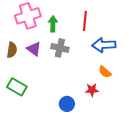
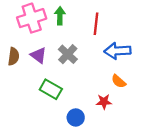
green arrow: (53, 24) -> (60, 16), moved
gray cross: (60, 48) -> (68, 54), turned 30
green rectangle: (17, 87) -> (51, 89), moved

